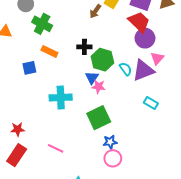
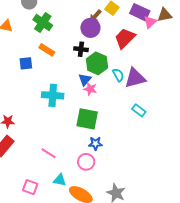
red trapezoid: (139, 22) -> (125, 38), moved, turned -95
purple circle: (145, 38) -> (90, 28), moved
pink triangle: (157, 58) -> (150, 22), moved
green square: (99, 118) -> (87, 119), turned 30
pink line: (56, 148) -> (49, 153), moved
pink circle: (113, 158) -> (86, 162), moved

